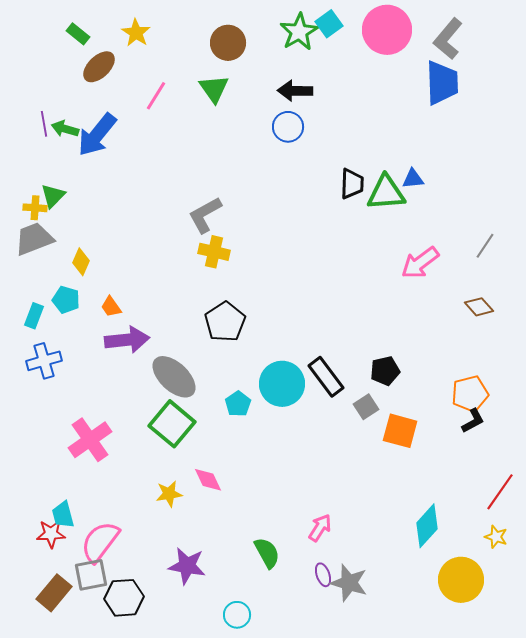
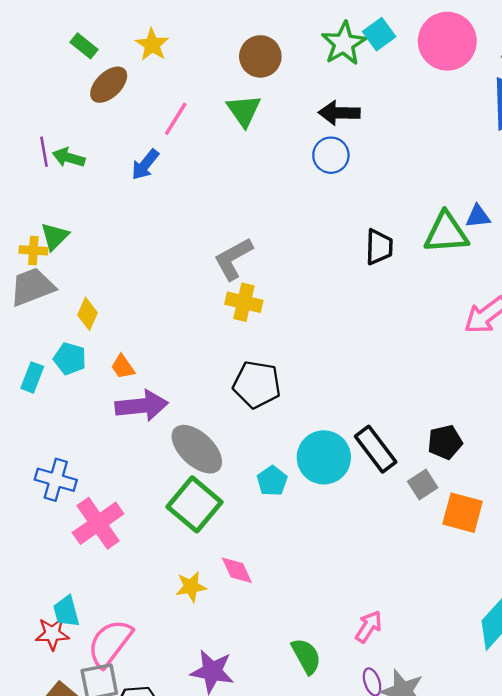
blue arrow: (97, 135) -> (145, 165), moved, size x0.6
black trapezoid: (352, 184) -> (379, 247), moved
black pentagon: (225, 322) -> (257, 384), turned -30
blue cross: (44, 361) -> (56, 480), moved, turned 32

